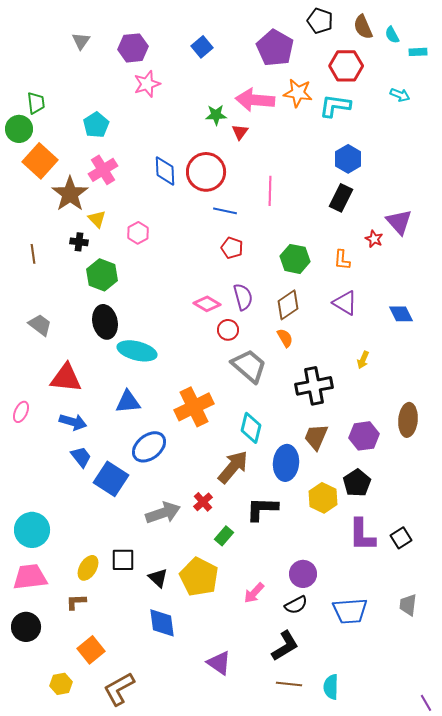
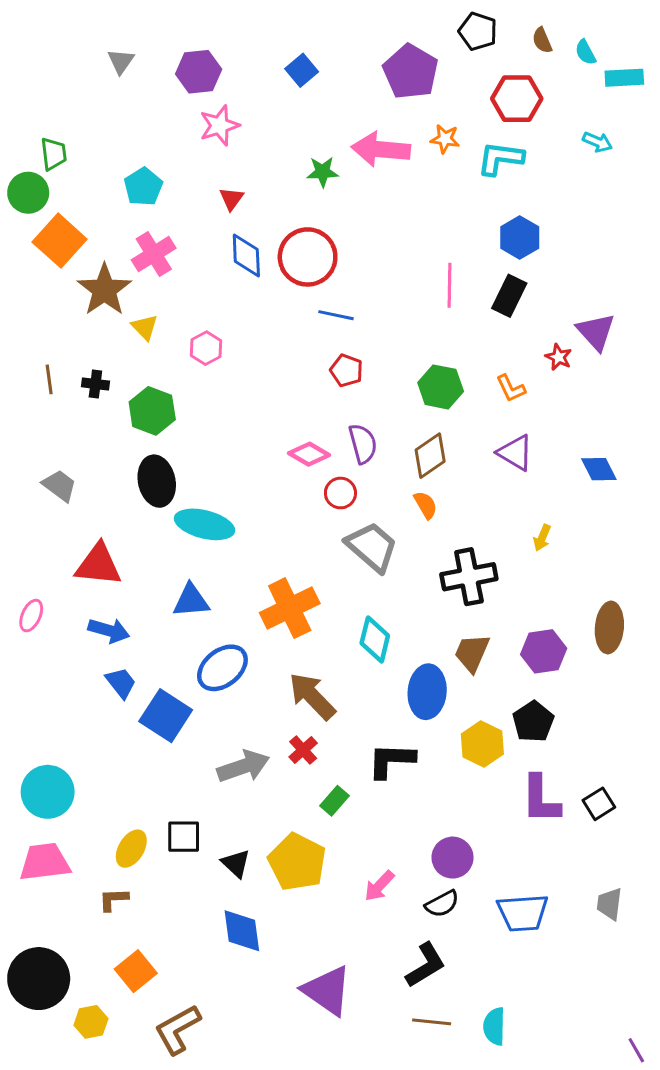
brown semicircle: (363, 27) -> (542, 40), size x0.7
cyan rectangle: (418, 52) -> (624, 78), size x1.4
orange star: (298, 93) -> (445, 139), size x0.7
red triangle: (240, 132) -> (231, 199), moved
pink line: (270, 191) -> (450, 285), moved
black cross: (79, 242) -> (95, 384), moved
orange L-shape: (342, 260) -> (511, 388), turned -30
brown arrow: (233, 467) -> (312, 696), moved, turned -84
black circle: (26, 627) -> (39, 979), moved, size x1.4
purple triangle: (219, 663) -> (327, 991), size x1.4

